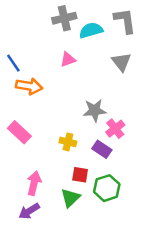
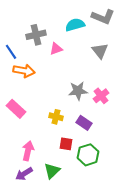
gray cross: (64, 18) -> (36, 35), moved
gray L-shape: (125, 21) -> (103, 17), turned 120
pink cross: (115, 129) -> (101, 96), moved
green triangle: (70, 198) -> (52, 171), moved

